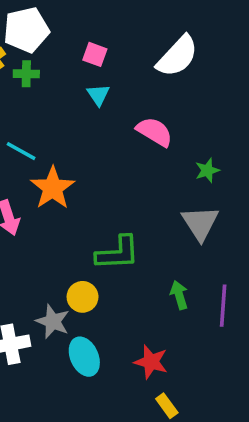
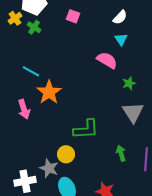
white semicircle: (177, 56) -> (120, 17), size x0.6
green cross: (26, 74) -> (34, 27), turned 32
cyan triangle: (98, 95) -> (121, 39), moved
green star: (207, 170) -> (129, 83), moved

